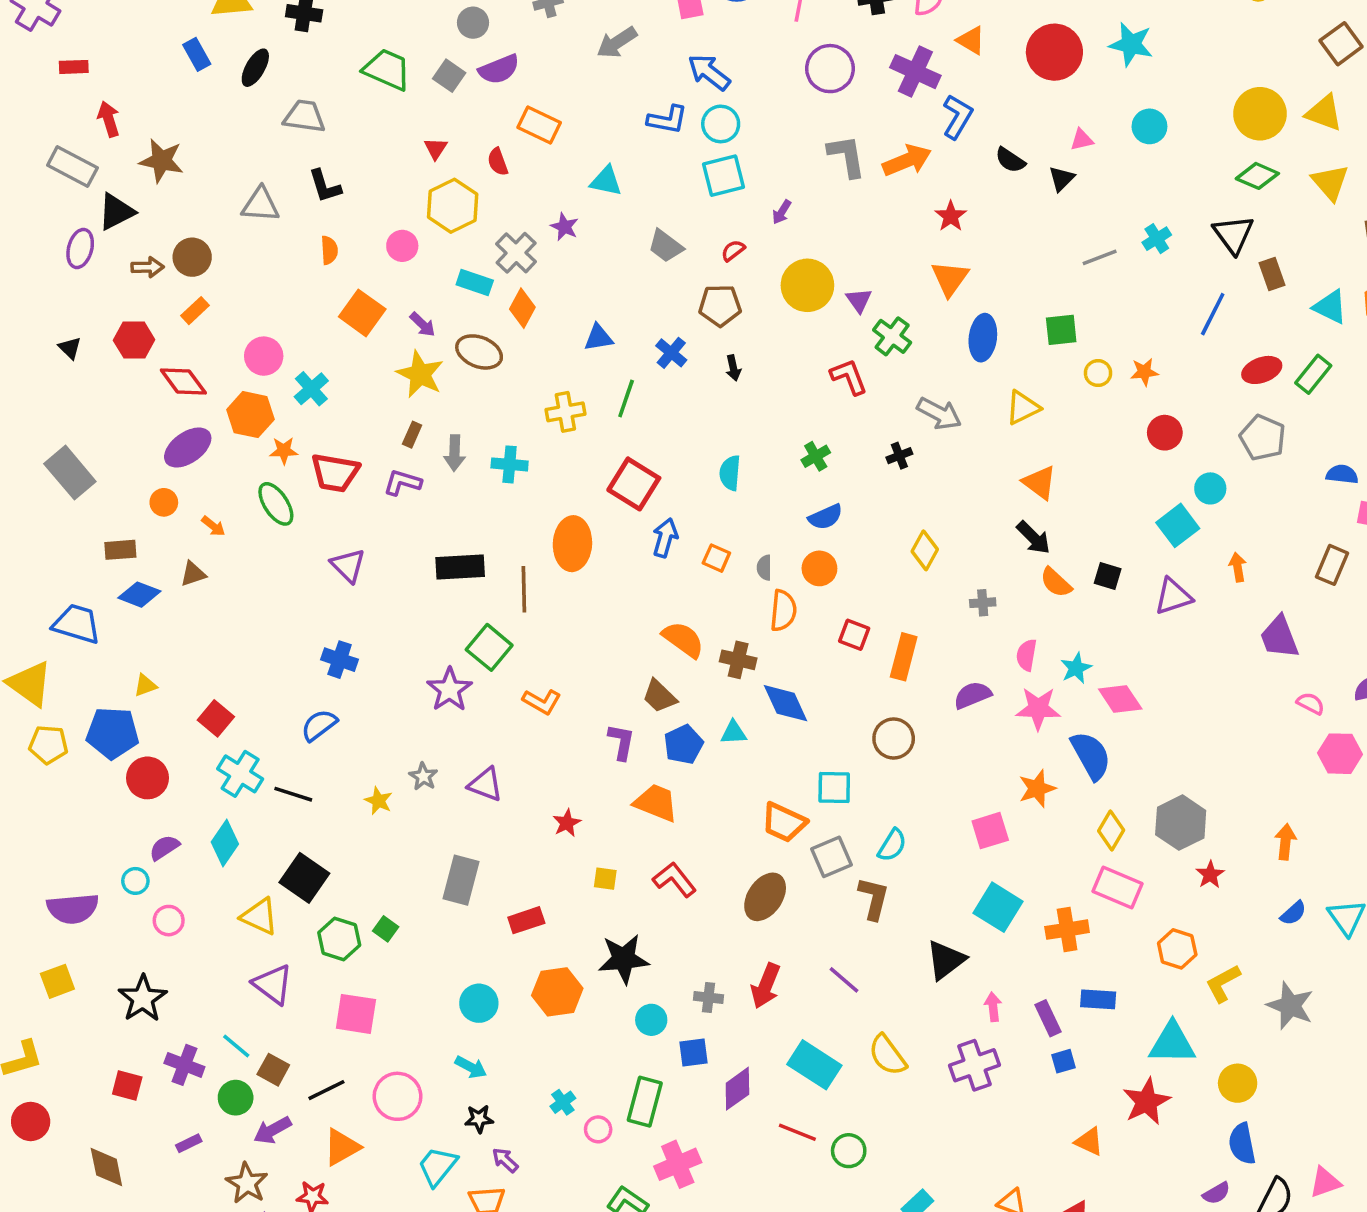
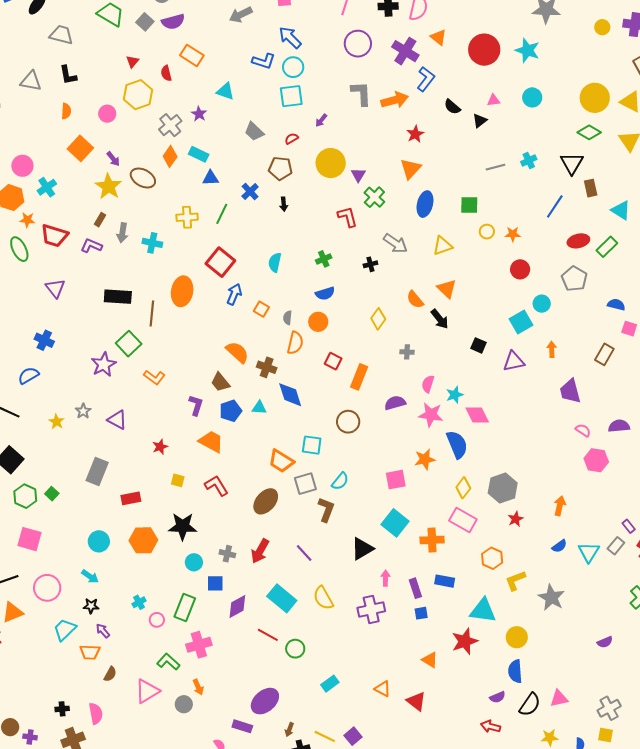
cyan rectangle: (475, 282) -> (199, 154), moved
orange semicircle: (1056, 582) -> (415, 300), moved

